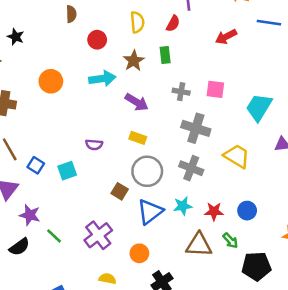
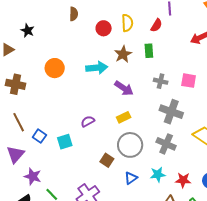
red circle: (97, 40) -> (104, 28), moved
yellow rectangle: (138, 138) -> (124, 117), turned -48
purple semicircle: (94, 145) -> (88, 121), turned 144
blue triangle: (150, 212) -> (131, 178), size x0.6

